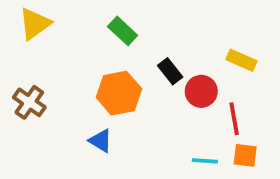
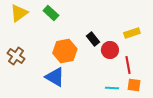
green rectangle: (123, 31) -> (51, 13), moved
yellow rectangle: (241, 60) -> (132, 33), turned -42
blue triangle: (101, 141) -> (55, 77), size x1.5

